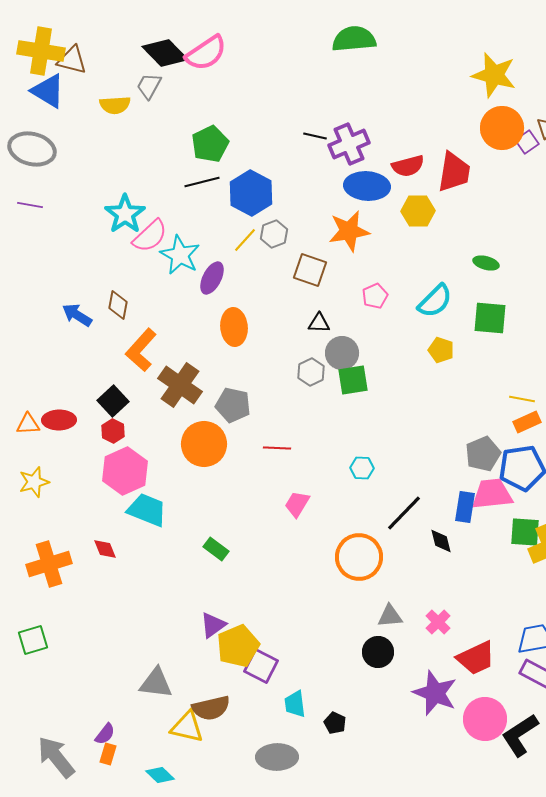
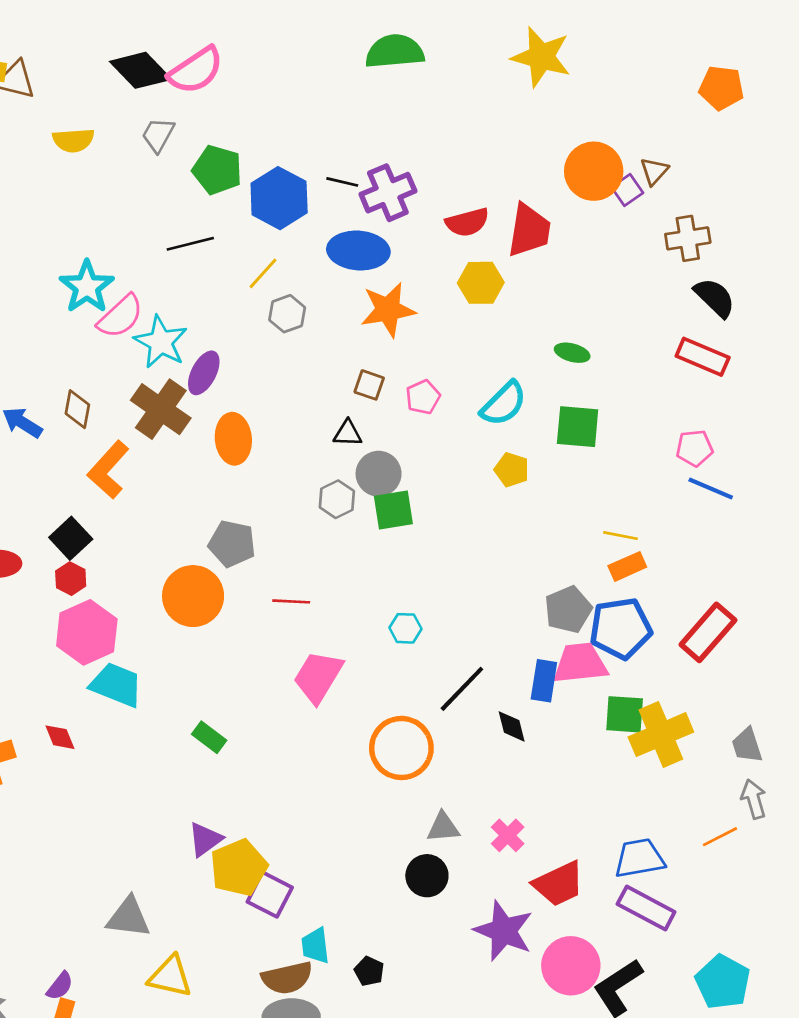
yellow star: (494, 75) -> (541, 57), moved
gray trapezoid: (149, 86) -> (158, 135), moved
green pentagon: (210, 144) -> (217, 170), moved, turned -30
blue ellipse: (367, 186) -> (358, 251), moved
blue hexagon: (251, 193) -> (279, 198), moved
yellow line: (245, 240) -> (263, 273), moved
brown square: (310, 270) -> (369, 385), moved, size x0.7
brown cross: (180, 385) -> (161, 409), moved
pink trapezoid: (297, 504) -> (318, 677), size x1.5
brown semicircle: (211, 708) -> (287, 978), moved

